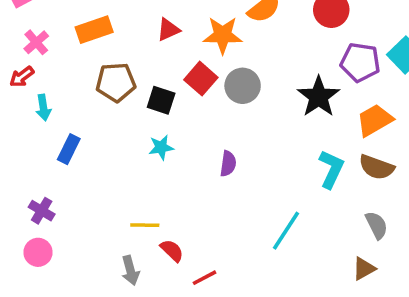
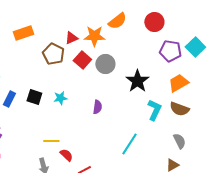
red triangle: (168, 30) -> (71, 38), moved
brown pentagon: (116, 82) -> (53, 54), moved, turned 30
black star: (319, 97) -> (137, 81), moved
black square: (161, 100) -> (34, 97), moved

